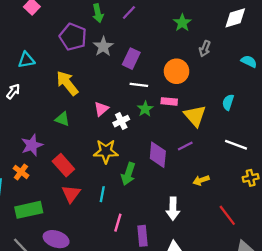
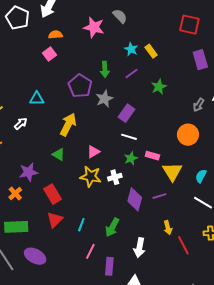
green star: (182, 23) -> (159, 87), moved
gray arrow: (205, 49) -> (199, 105), moved
orange circle: (177, 71) -> (188, 135), moved
yellow arrow: (67, 83) -> (68, 125), turned 55
cyan semicircle: (228, 102) -> (201, 176), moved
white cross: (121, 121) -> (115, 177), moved
yellow star: (106, 151) -> (91, 177), moved
green arrow: (128, 174) -> (112, 227), moved
yellow arrow: (201, 180) -> (168, 228), turned -96
red line: (227, 215) -> (183, 245), moved

